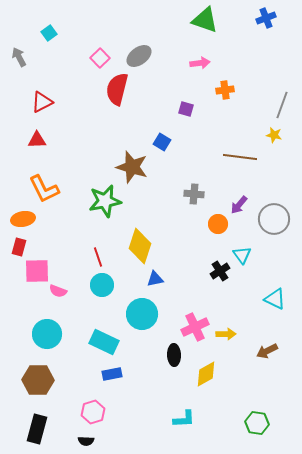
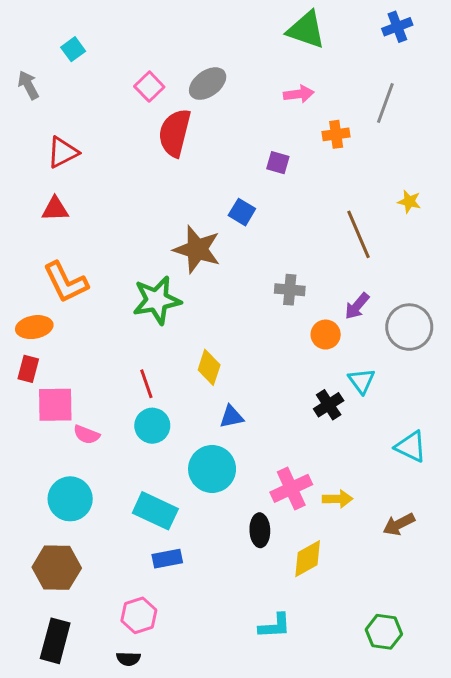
gray line: (282, 105) -> (385, 103), moved
brown line: (240, 157) -> (358, 234), turned 60
yellow diamond: (140, 246) -> (209, 367), size x0.7

